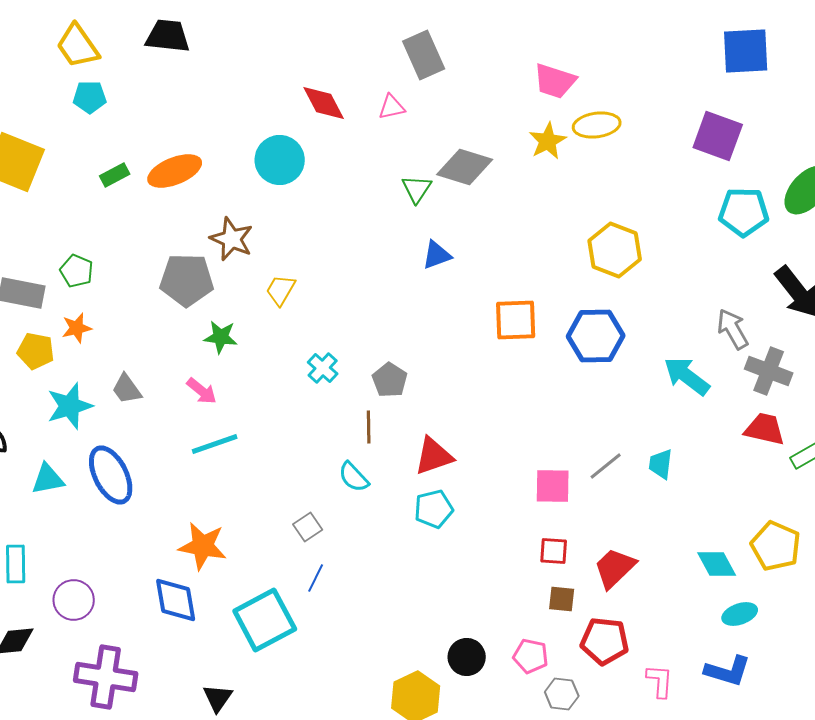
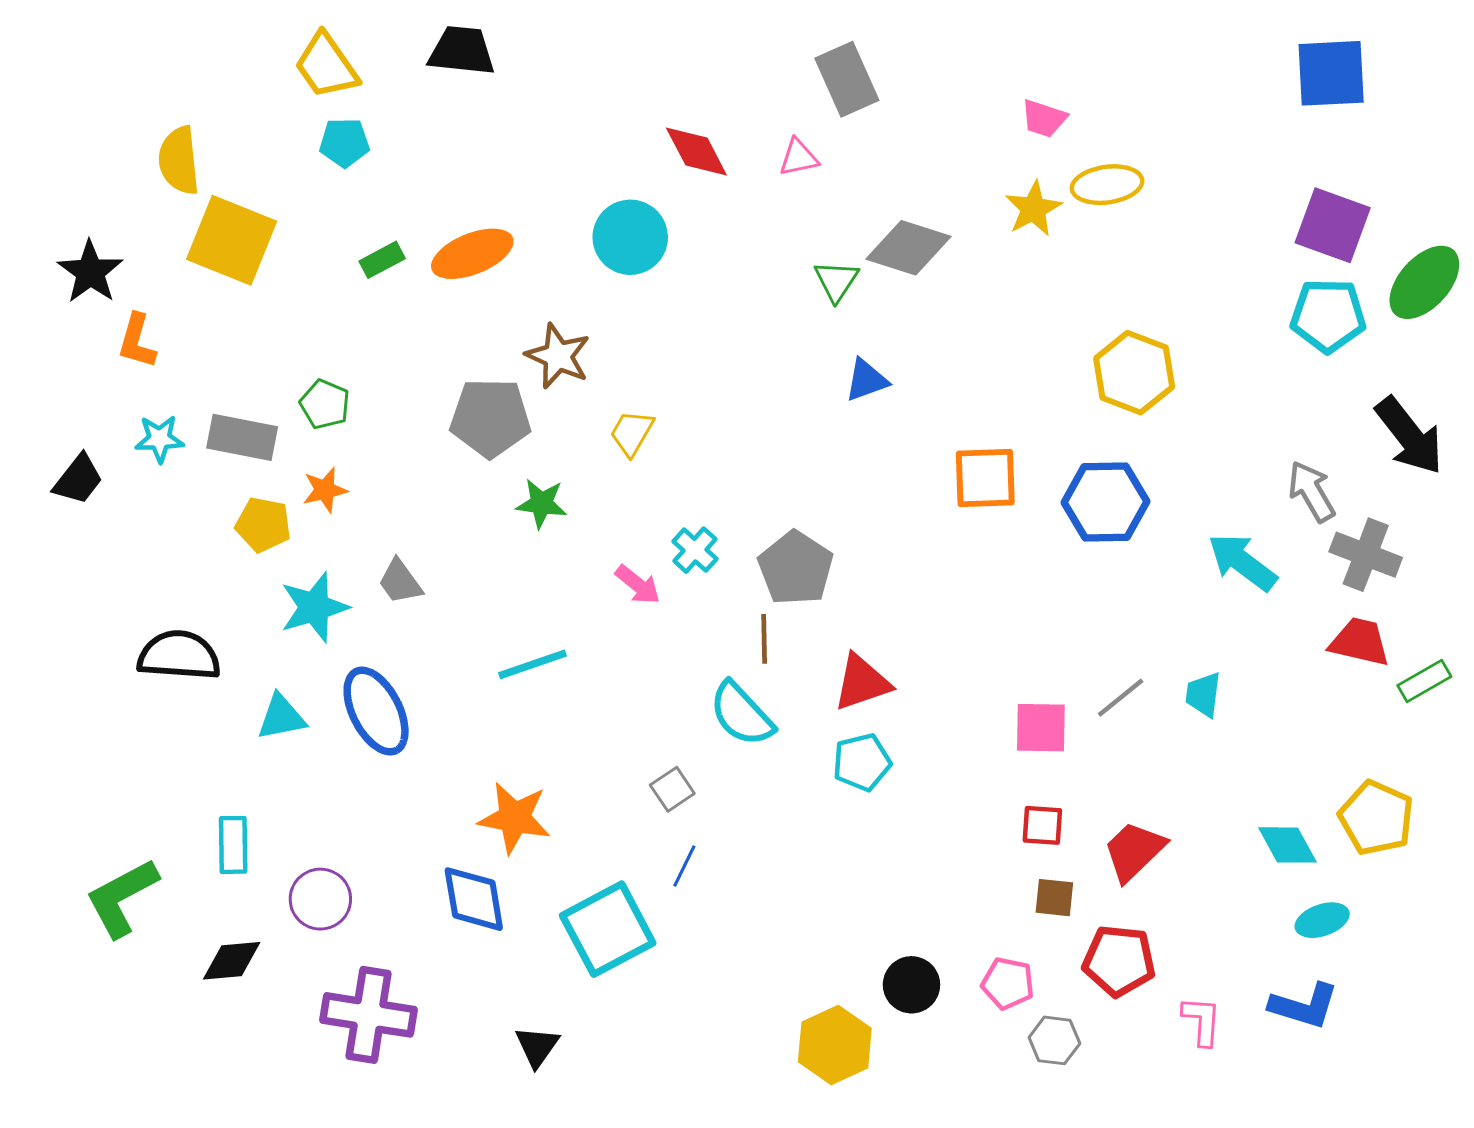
pink trapezoid: (555, 81) -> (1044, 118), size x0.7
purple square: (718, 136) -> (1333, 225), moved
gray pentagon: (390, 380) -> (796, 568), size x1.4
pink arrow: (202, 391) -> (638, 585), moved
cyan semicircle: (354, 477) -> (742, 714), size x1.4

